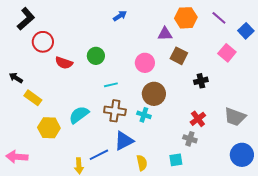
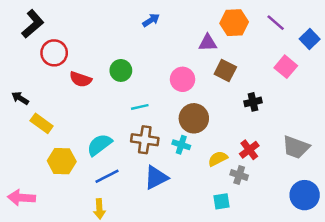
blue line: (99, 155) -> (107, 176), moved
yellow semicircle: (142, 163) -> (218, 159), moved, turned -105

